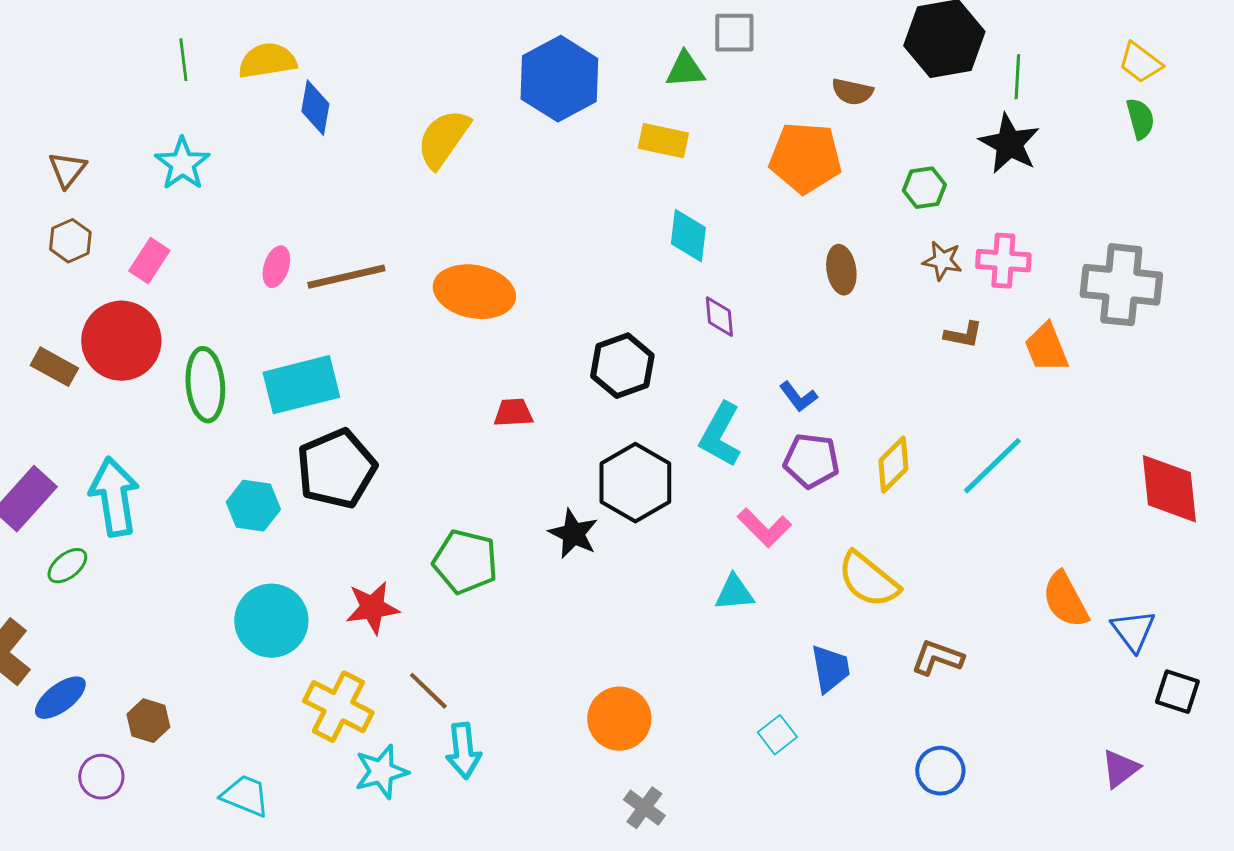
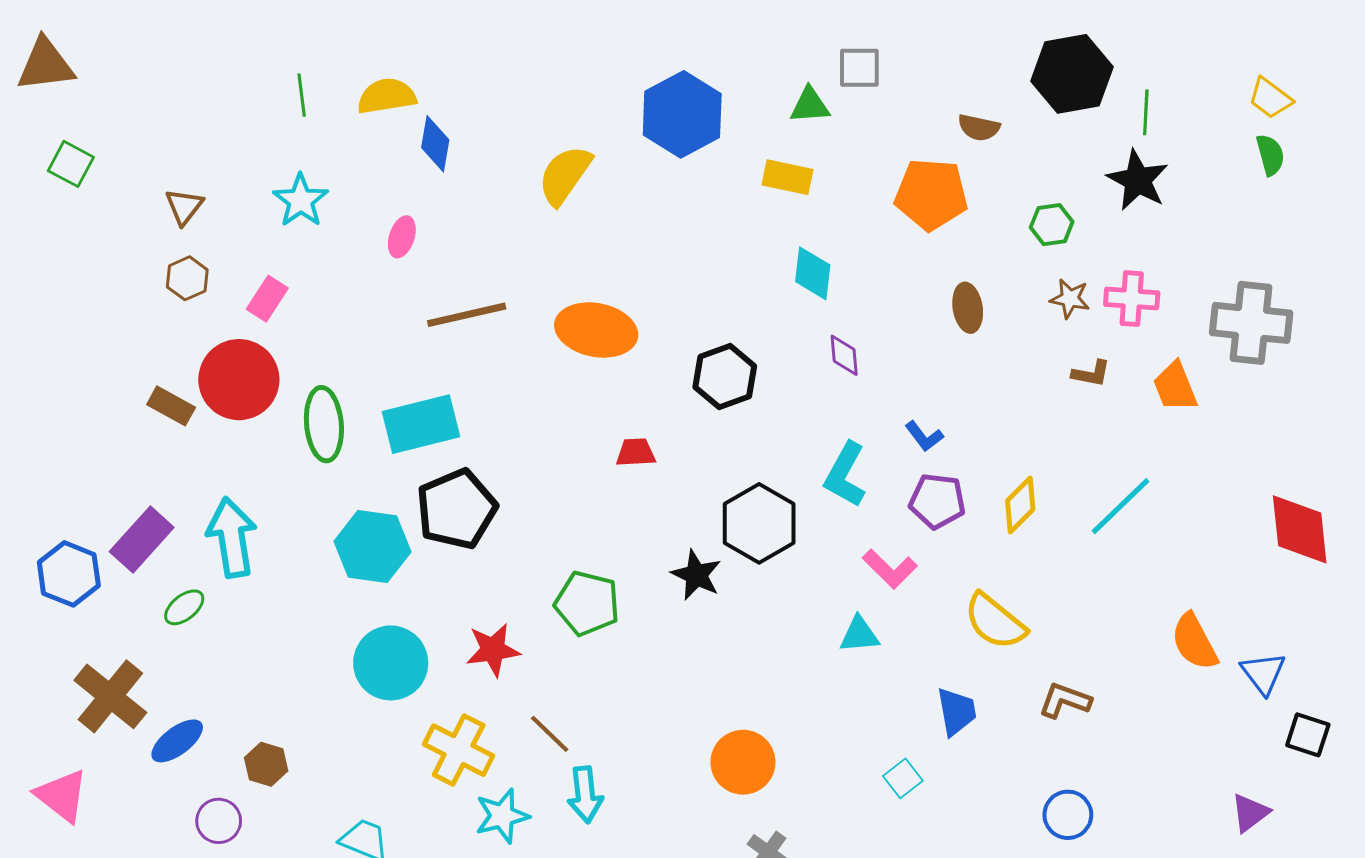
pink ellipse: (276, 267) -> (402, 237), moved
black hexagon: (622, 366) -> (725, 377), moved
cyan hexagon: (253, 506) -> (372, 547), size x1.4

